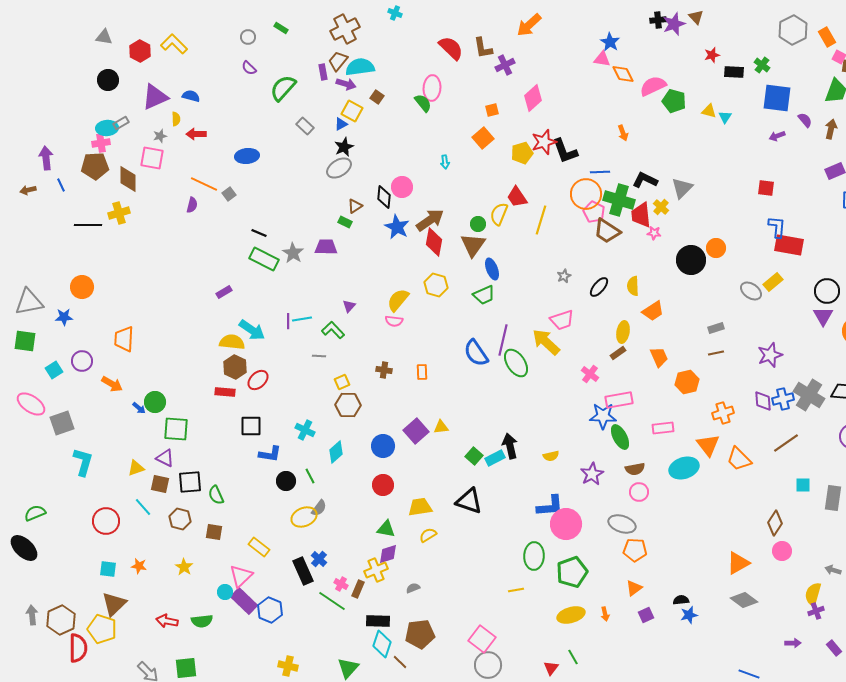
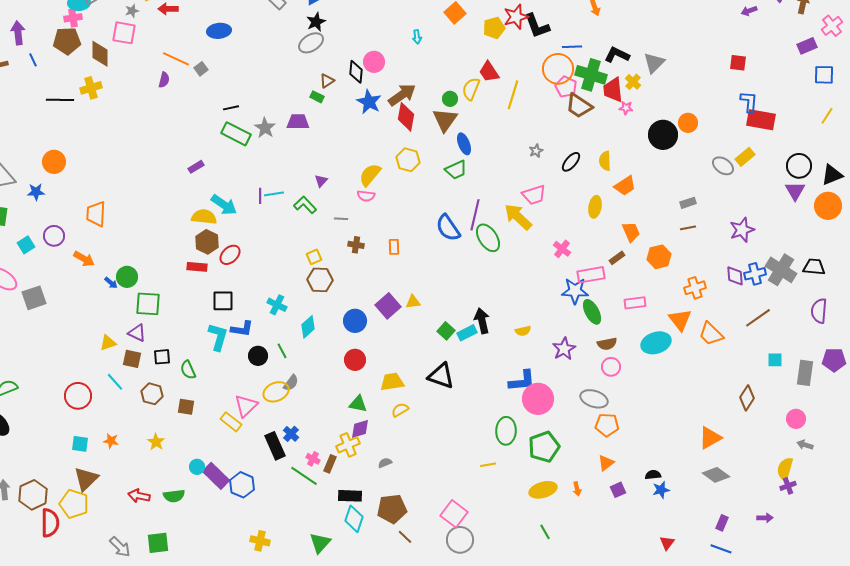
black line: (259, 233) -> (231, 108), turned -35
brown rectangle: (618, 353) -> (617, 258), moved
gray line: (319, 356) -> (341, 219), moved
cyan L-shape: (83, 462) -> (218, 337), moved
black square: (190, 482) -> (162, 357), size x0.7
pink circle: (782, 551) -> (796, 419), moved
pink triangle: (241, 576) -> (246, 406), moved
purple rectangle: (834, 648) -> (722, 523), moved, turned 63
brown line: (400, 662) -> (405, 537), moved
red triangle: (551, 668) -> (667, 543), moved

